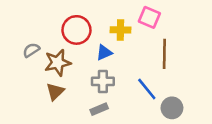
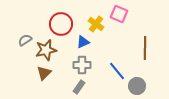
yellow cross: (120, 30) -> (96, 24), turned 35
brown line: (164, 54) -> (145, 48), moved
gray rectangle: (99, 109) -> (79, 87), turned -32

